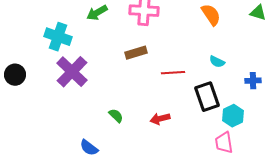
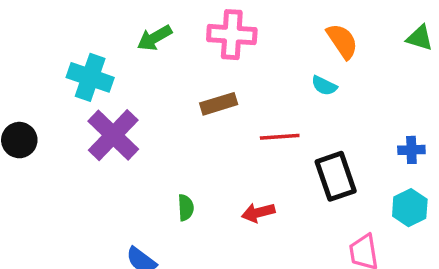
cyan semicircle: (217, 62) -> (324, 86), moved
green semicircle: (116, 116) -> (186, 208), turned 42
cyan hexagon: (233, 116) -> (410, 208), moved

